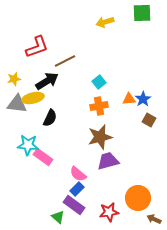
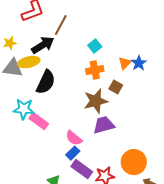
brown line: (65, 61) -> (61, 25), turned -35
orange triangle: (129, 99) -> (125, 63), turned -40
black semicircle: (50, 118) -> (46, 82), size x1.4
brown square: (149, 120) -> (116, 87), moved
purple rectangle: (74, 205) -> (82, 169), moved

